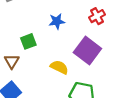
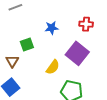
red cross: (97, 16) -> (86, 24), turned 32
yellow semicircle: (59, 67) -> (53, 67), turned 98

